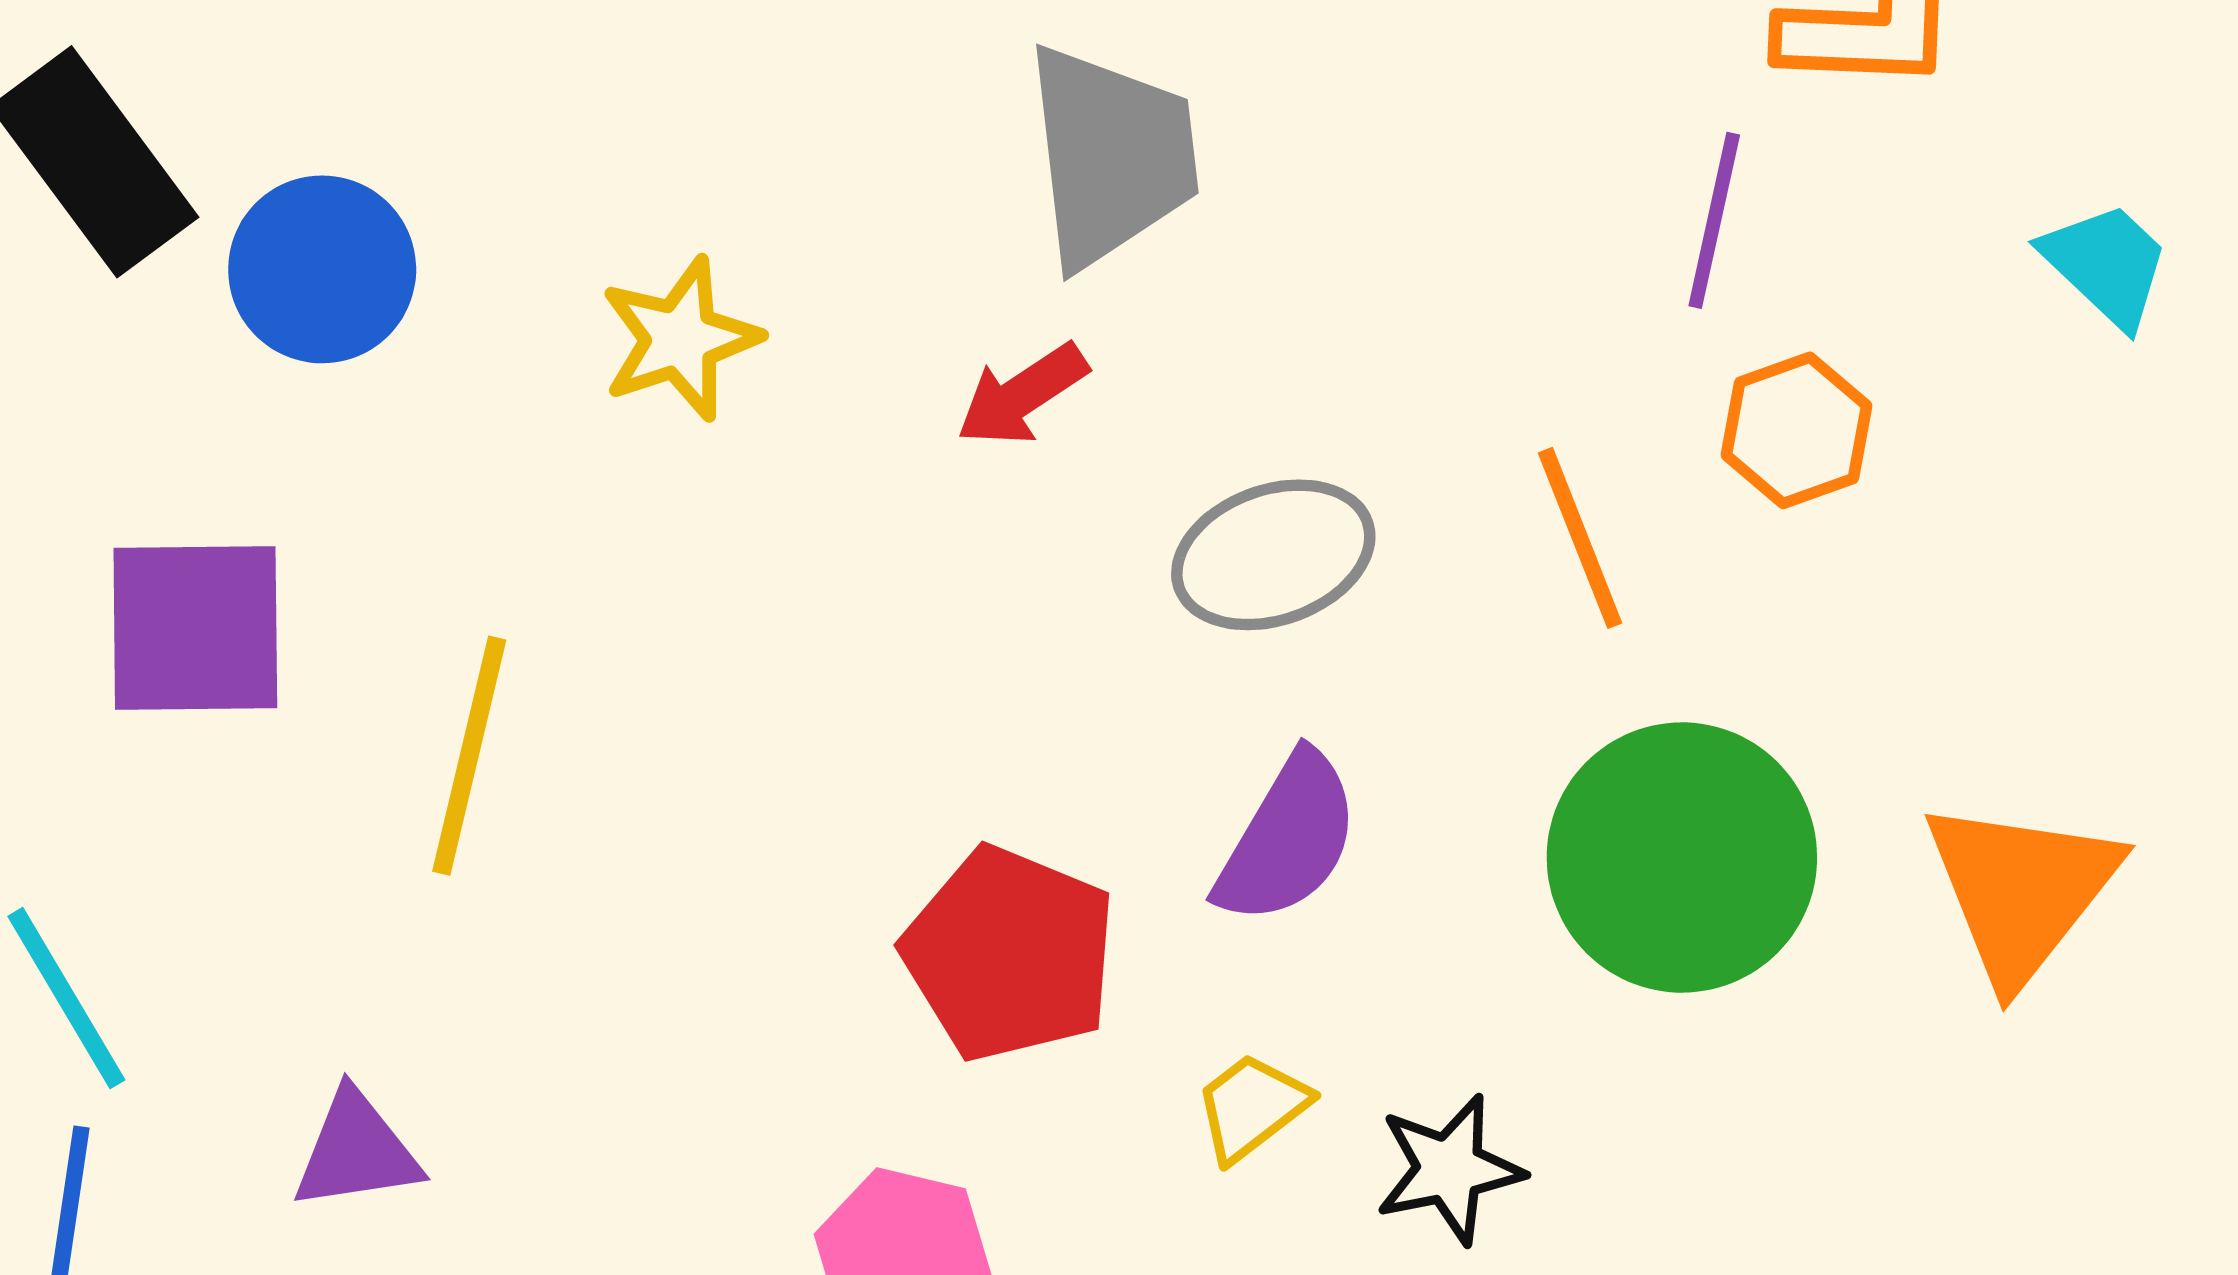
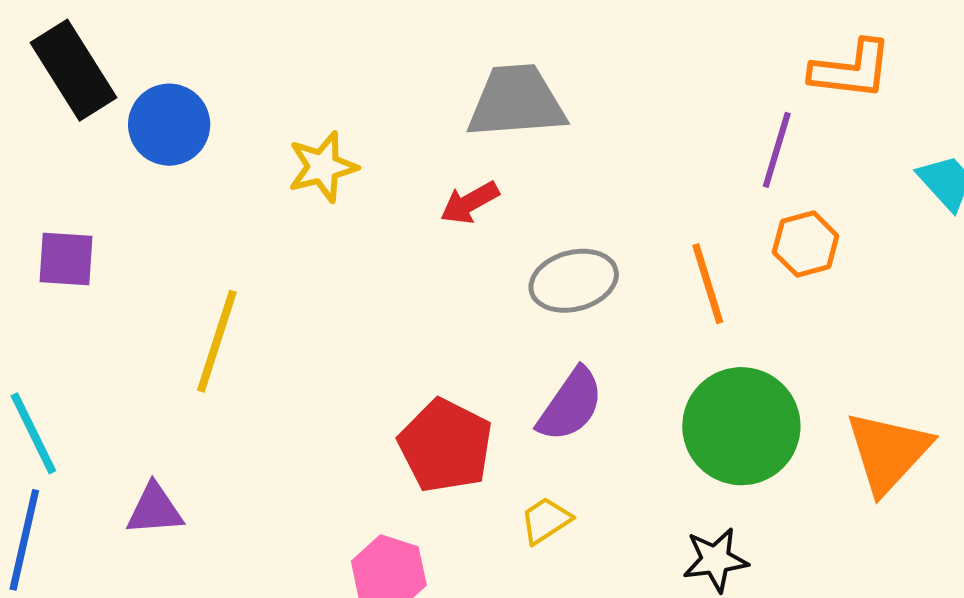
gray trapezoid: (1111, 156) -> (516, 102), turned -92
purple square: (195, 628) -> (66, 259), moved, size x0.7
black star: (1449, 1169) -> (715, 560), moved

